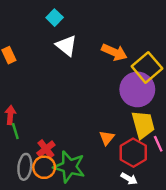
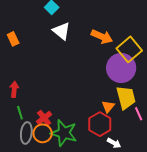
green line: (15, 131) -> (20, 113), moved
orange triangle: (107, 138) -> (108, 107), moved
red hexagon: (133, 153) -> (100, 124), moved

